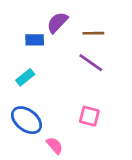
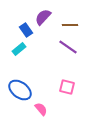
blue rectangle: (35, 40) -> (26, 30), turned 56
cyan rectangle: (25, 77) -> (19, 49), moved

